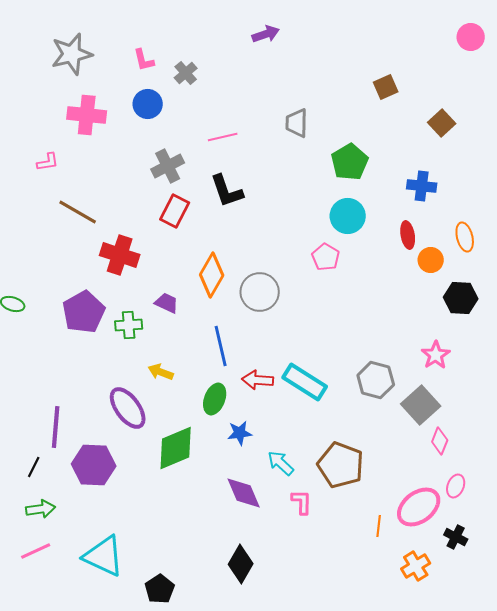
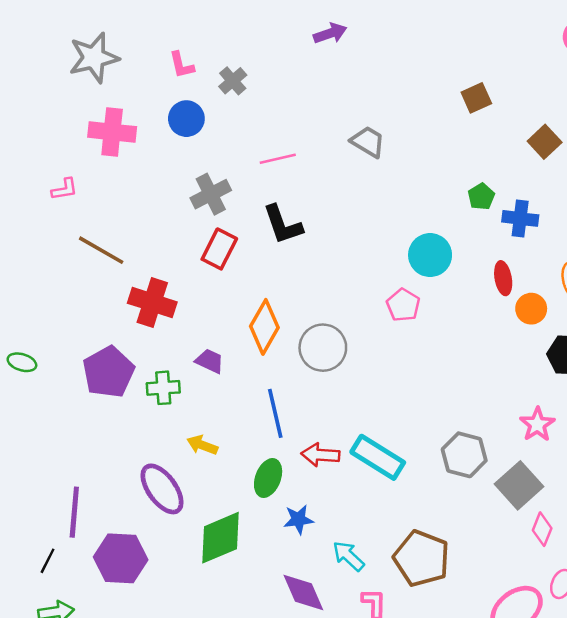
gray trapezoid: (297, 123) -> (368, 142), turned 120
green pentagon: (350, 162) -> (481, 197), moved, size x0.6

